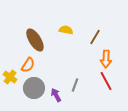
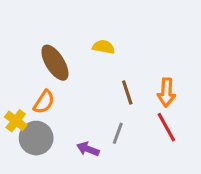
brown line: (95, 37) -> (127, 92), moved, turned -49
gray circle: (34, 88) -> (36, 138), moved
purple arrow: (56, 95) -> (88, 149), turned -40

